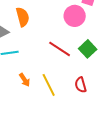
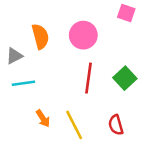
pink circle: (75, 16) -> (83, 35), moved
red line: (60, 49) -> (88, 78), turned 65

